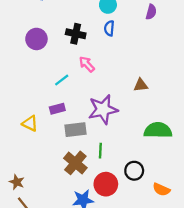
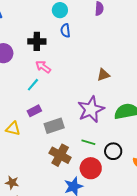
pink arrow: (87, 64) -> (43, 67), moved
purple star: (103, 109) -> (91, 109), moved
green line: (100, 151) -> (88, 142), moved, turned -64

